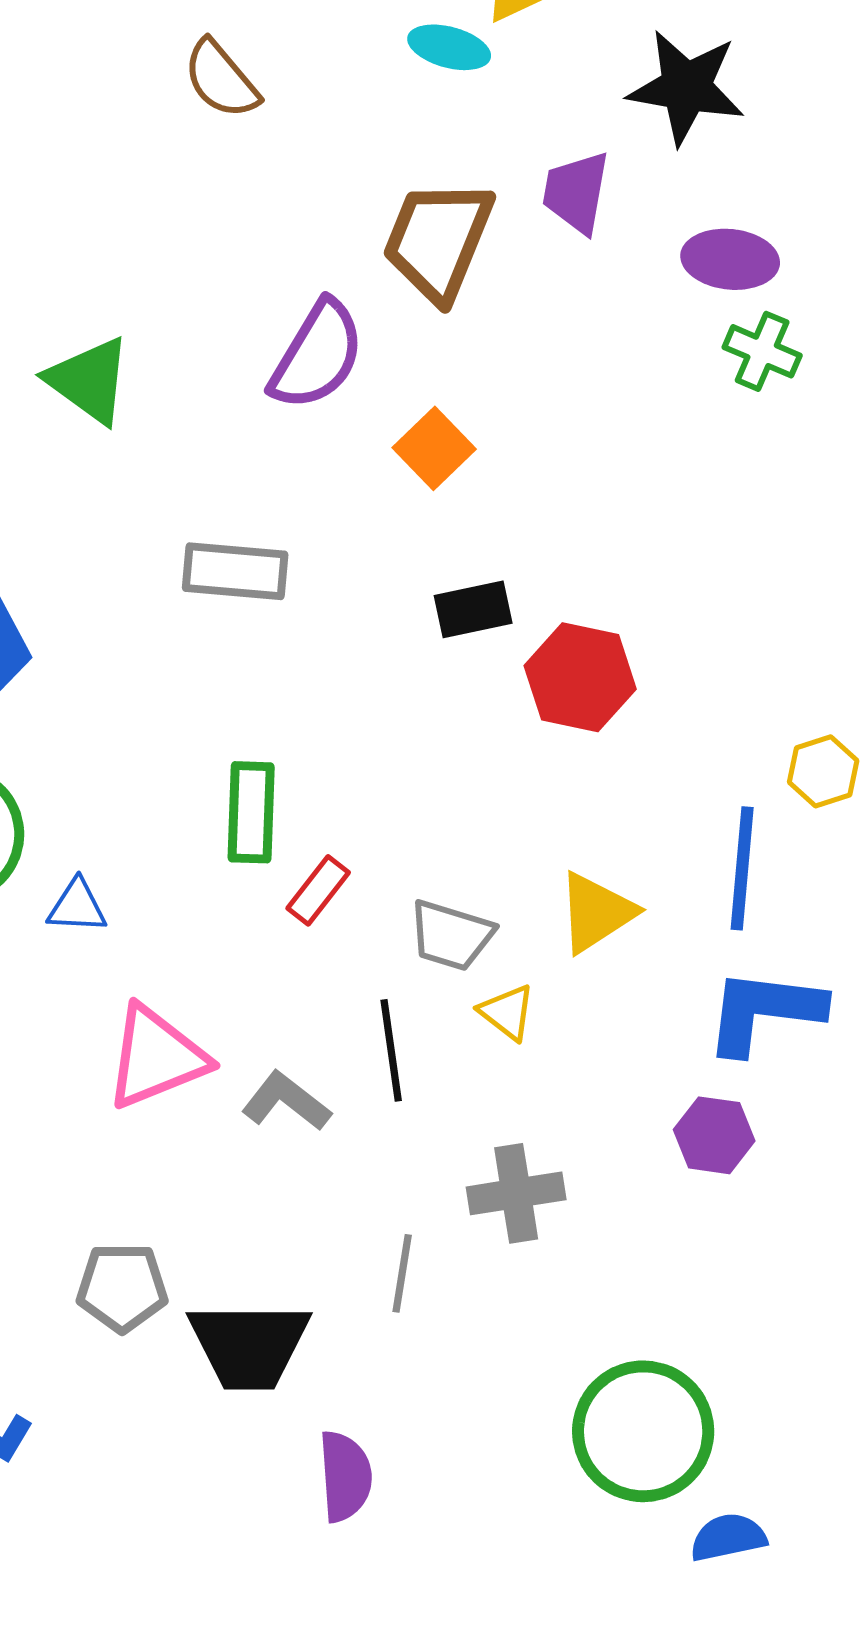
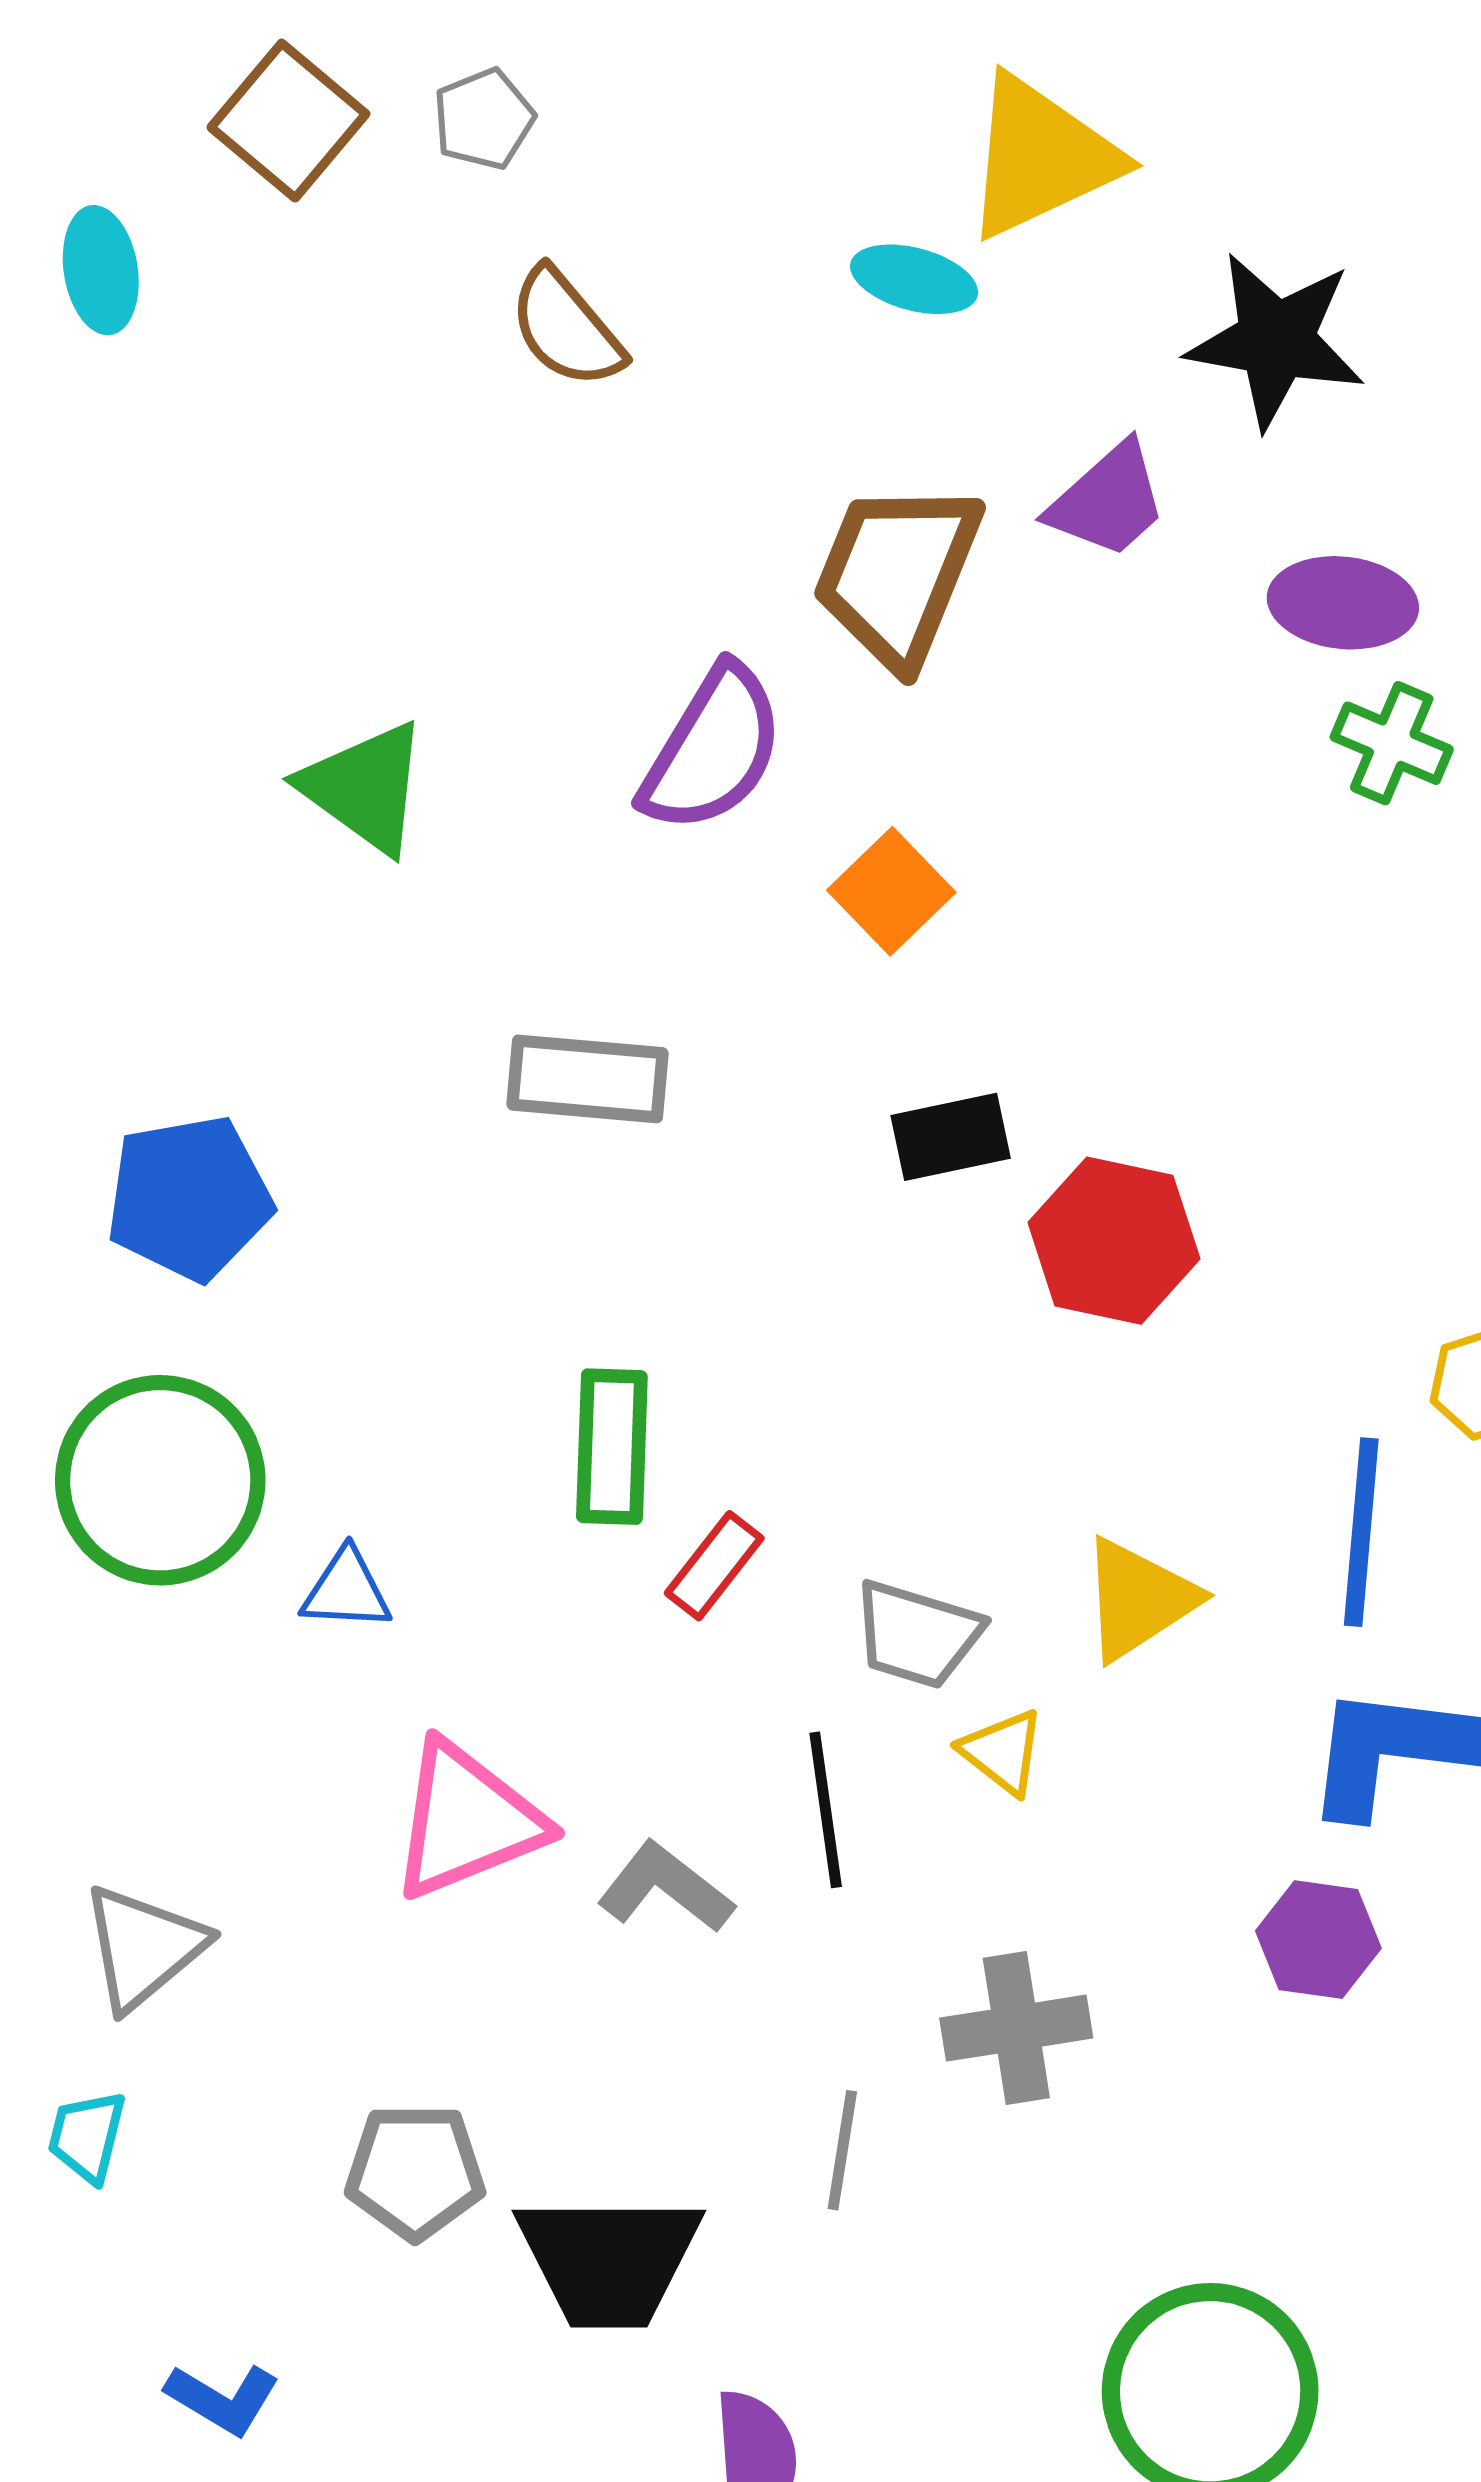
purple trapezoid: (576, 192) -> (1108, 501), turned -142

